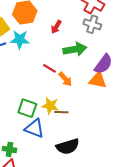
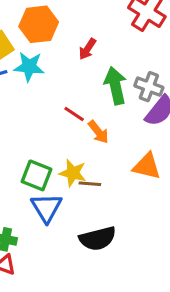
gray cross: (92, 24) -> (149, 87), moved
green arrow: (75, 49) -> (115, 86), turned -95
orange triangle: (98, 80) -> (147, 166), moved
blue triangle: (34, 128) -> (46, 208), turned 35

